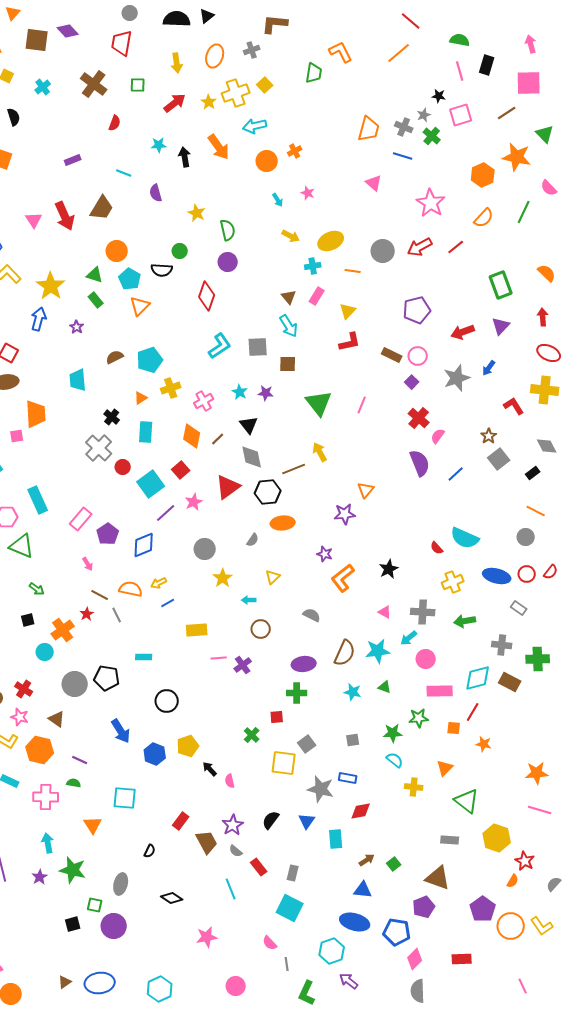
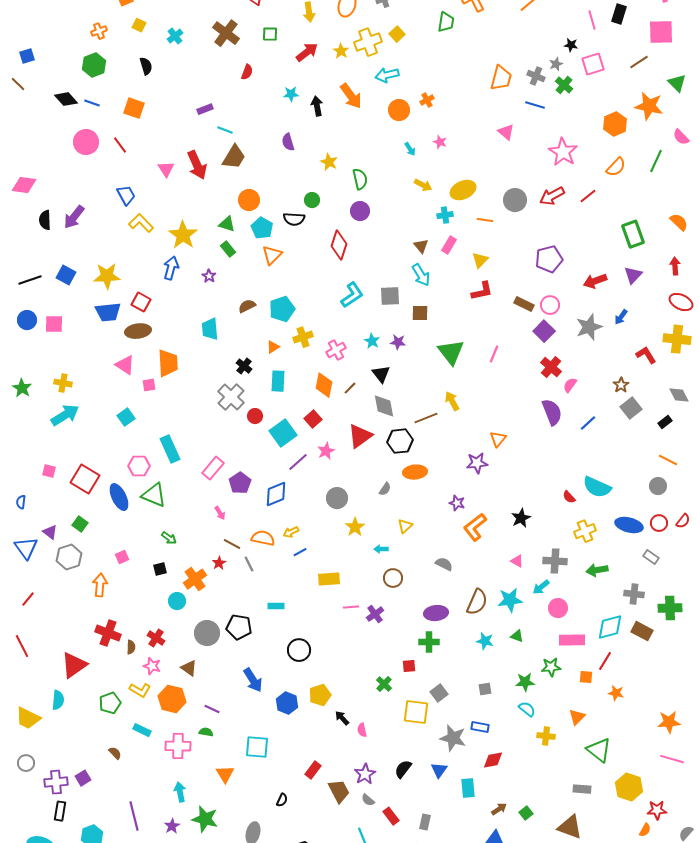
cyan line: (124, 173) -> (225, 130), moved
purple square: (412, 382) -> (544, 331), size x1.5
red star: (525, 861) -> (657, 810), turned -30

